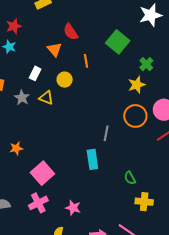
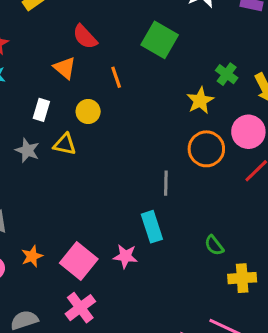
green cross: (146, 64) -> (227, 74), moved
orange star: (16, 148) -> (32, 256), moved
pink star: (73, 208) -> (125, 256), moved

